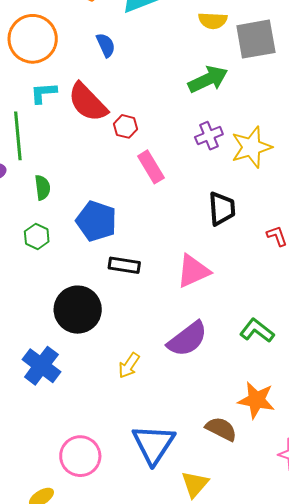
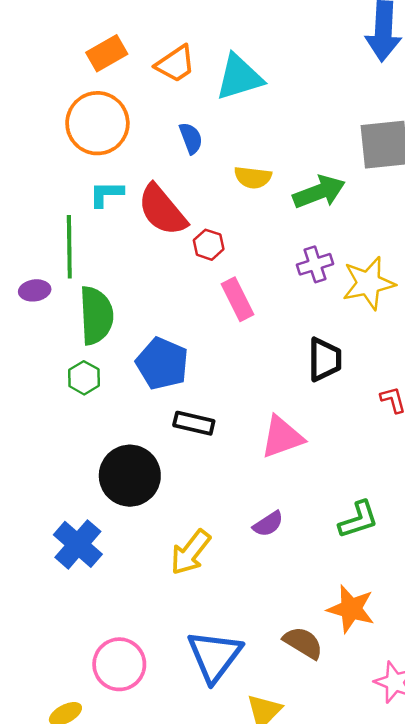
yellow semicircle: (213, 21) -> (253, 177), moved
green semicircle: (43, 188) -> (96, 315), size x1.8
green L-shape: (257, 331) -> (358, 520), turned 120
purple semicircle: (187, 339) -> (268, 524), size x0.6
yellow arrow: (129, 365) -> (190, 552), size x1.4

